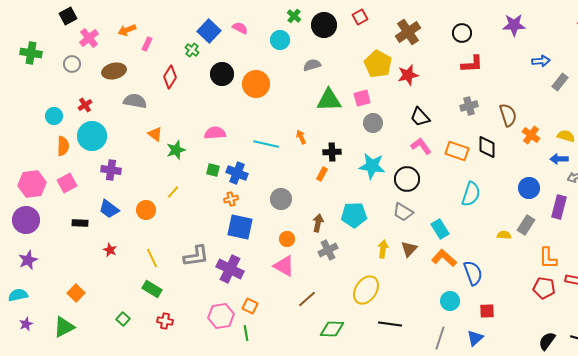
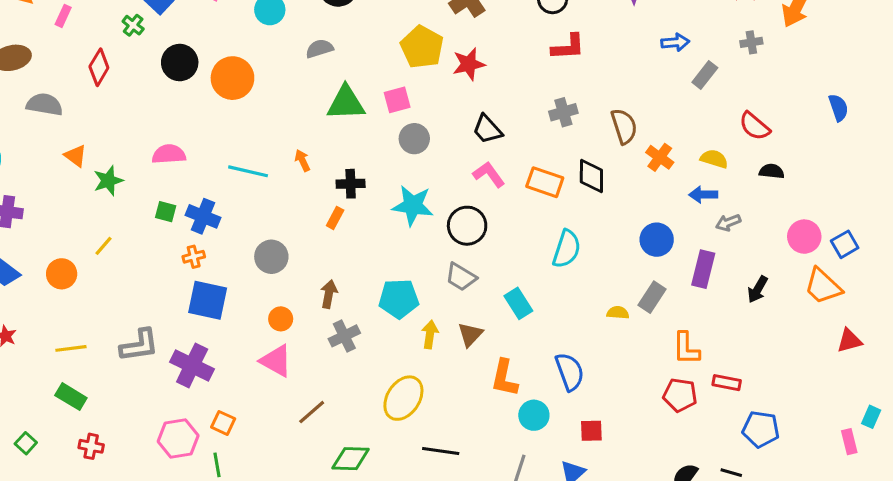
cyan pentagon: (354, 215) -> (399, 299), moved
yellow line: (152, 258) -> (71, 348), turned -72
orange L-shape: (444, 258) -> (504, 378), moved, turned -120

